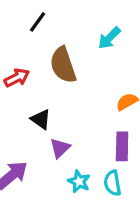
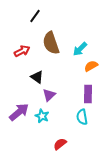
cyan arrow: (109, 38) -> (80, 49), moved
cyan star: (79, 181) -> (42, 116), moved

